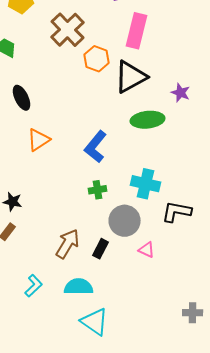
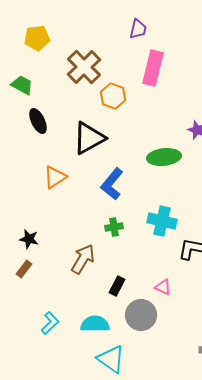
black triangle: (131, 77) -> (89, 138), moved
black ellipse: (22, 98) -> (38, 121), moved
gray circle: (125, 221) -> (141, 315), moved
brown arrow: (68, 244) -> (83, 259), moved

